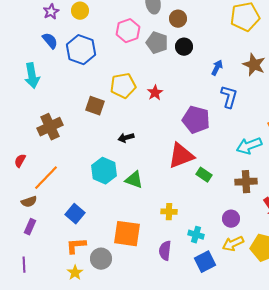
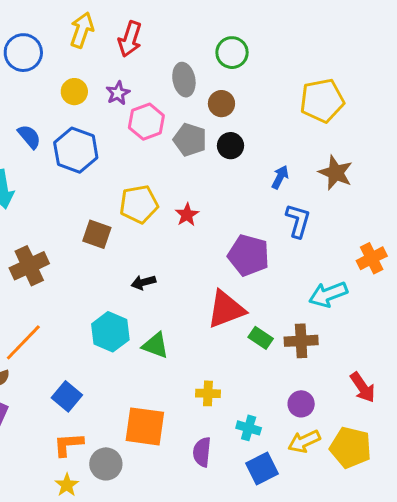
purple star: (51, 12) -> (118, 93), moved
brown cross: (246, 182) -> (301, 341), moved

